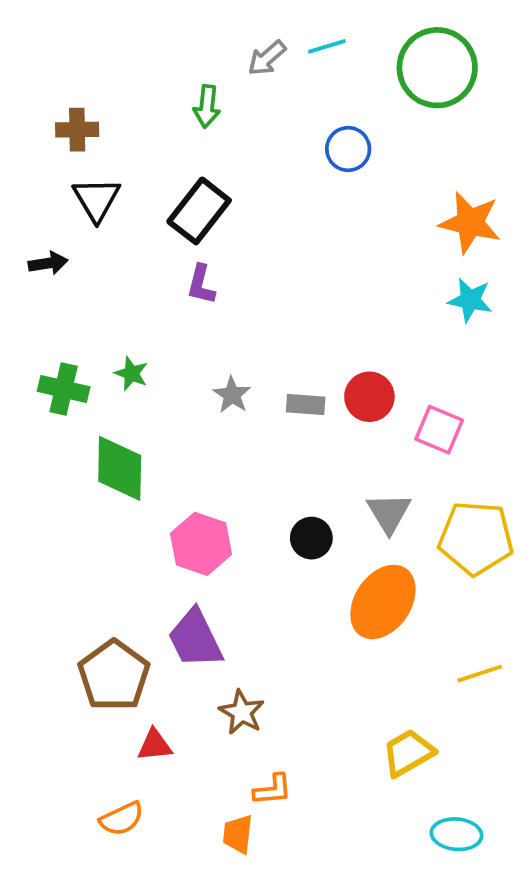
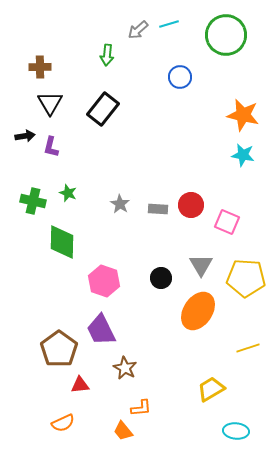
purple L-shape: (201, 284) -> (51, 147), moved
orange trapezoid: (238, 834) -> (123, 431), turned -45

